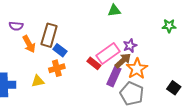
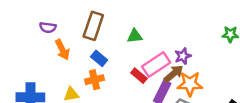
green triangle: (114, 11) -> (135, 36), moved
brown rectangle: (49, 35) -> (93, 26), moved
orange star: (137, 69) -> (190, 84), turned 30

